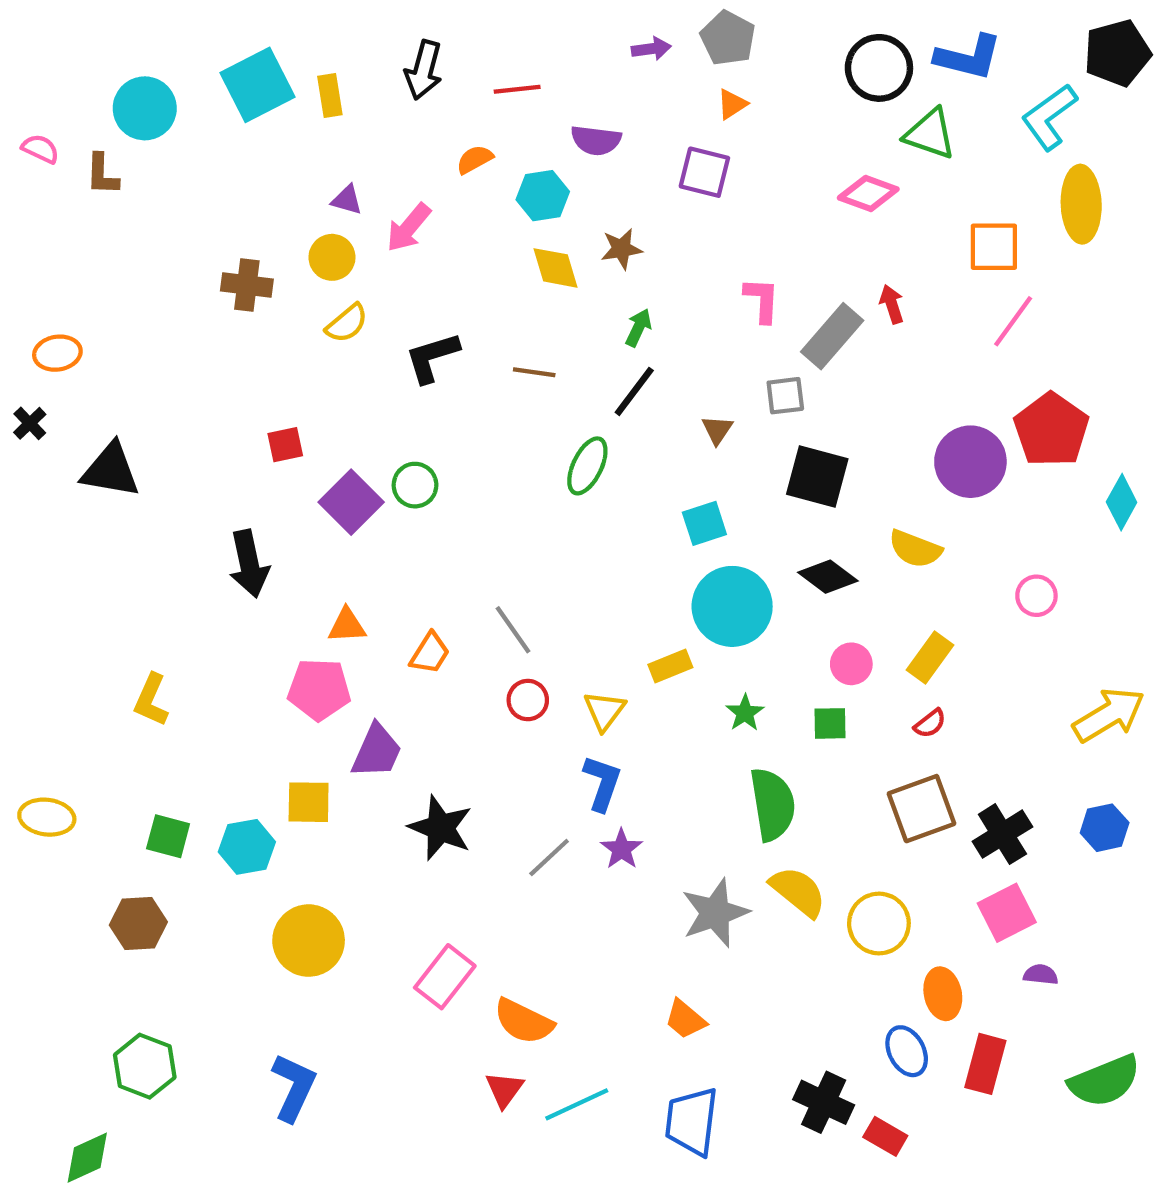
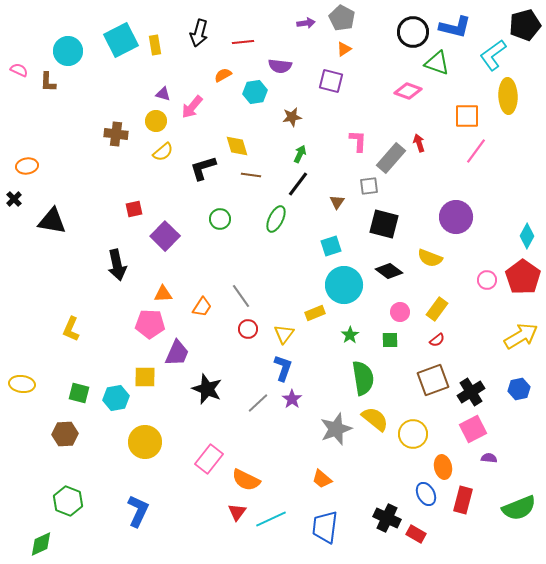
yellow diamond: (555, 268) -> (237, 146), moved
red pentagon: (1051, 430) -> (523, 277), moved
green circle: (415, 485) -> (220, 219), moved

